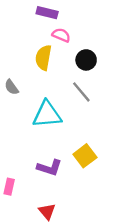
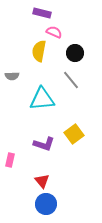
gray semicircle: (12, 87) -> (12, 76), turned -56

